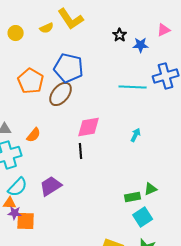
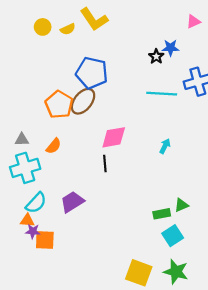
pink triangle: (164, 30) -> (193, 21), moved
yellow circle: (16, 33) -> (43, 27), moved
black star: (120, 35) -> (156, 56), moved
orange pentagon: (31, 81) -> (59, 105), moved

